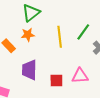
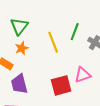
purple trapezoid: (29, 70) -> (19, 84), moved
red square: (56, 81) -> (61, 85), size x1.5

